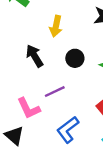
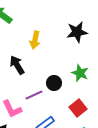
black circle: (75, 58) -> (54, 83), moved

